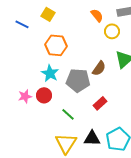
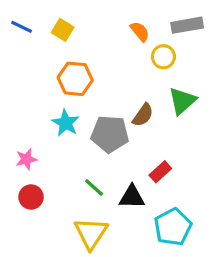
blue line: (22, 24) -> (22, 27), moved
red circle: (44, 95) -> (31, 197), moved
red rectangle: (100, 103) -> (160, 172), moved
black triangle: (92, 138) -> (132, 197), moved

